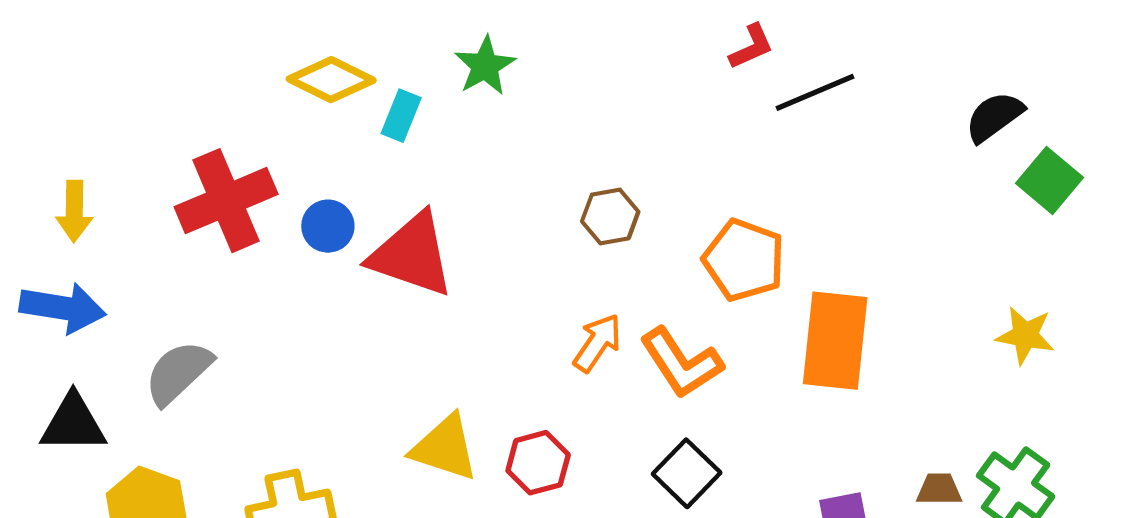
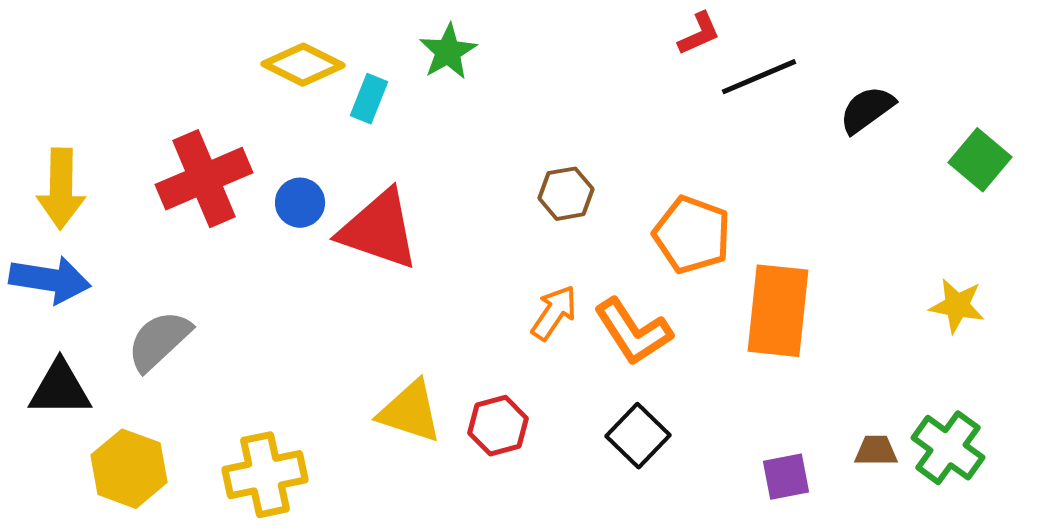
black semicircle: (994, 117) -> (867, 110), moved
yellow arrow: (74, 211) -> (61, 189), size x1.4

